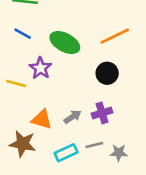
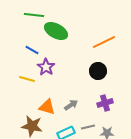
blue line: (23, 34) -> (32, 50), moved
green ellipse: (65, 43) -> (56, 31), moved
purple cross: (102, 113) -> (105, 103), moved

